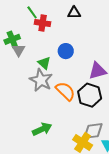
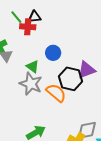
black triangle: (74, 13) -> (35, 17), moved
black hexagon: (90, 95) -> (70, 79), moved

